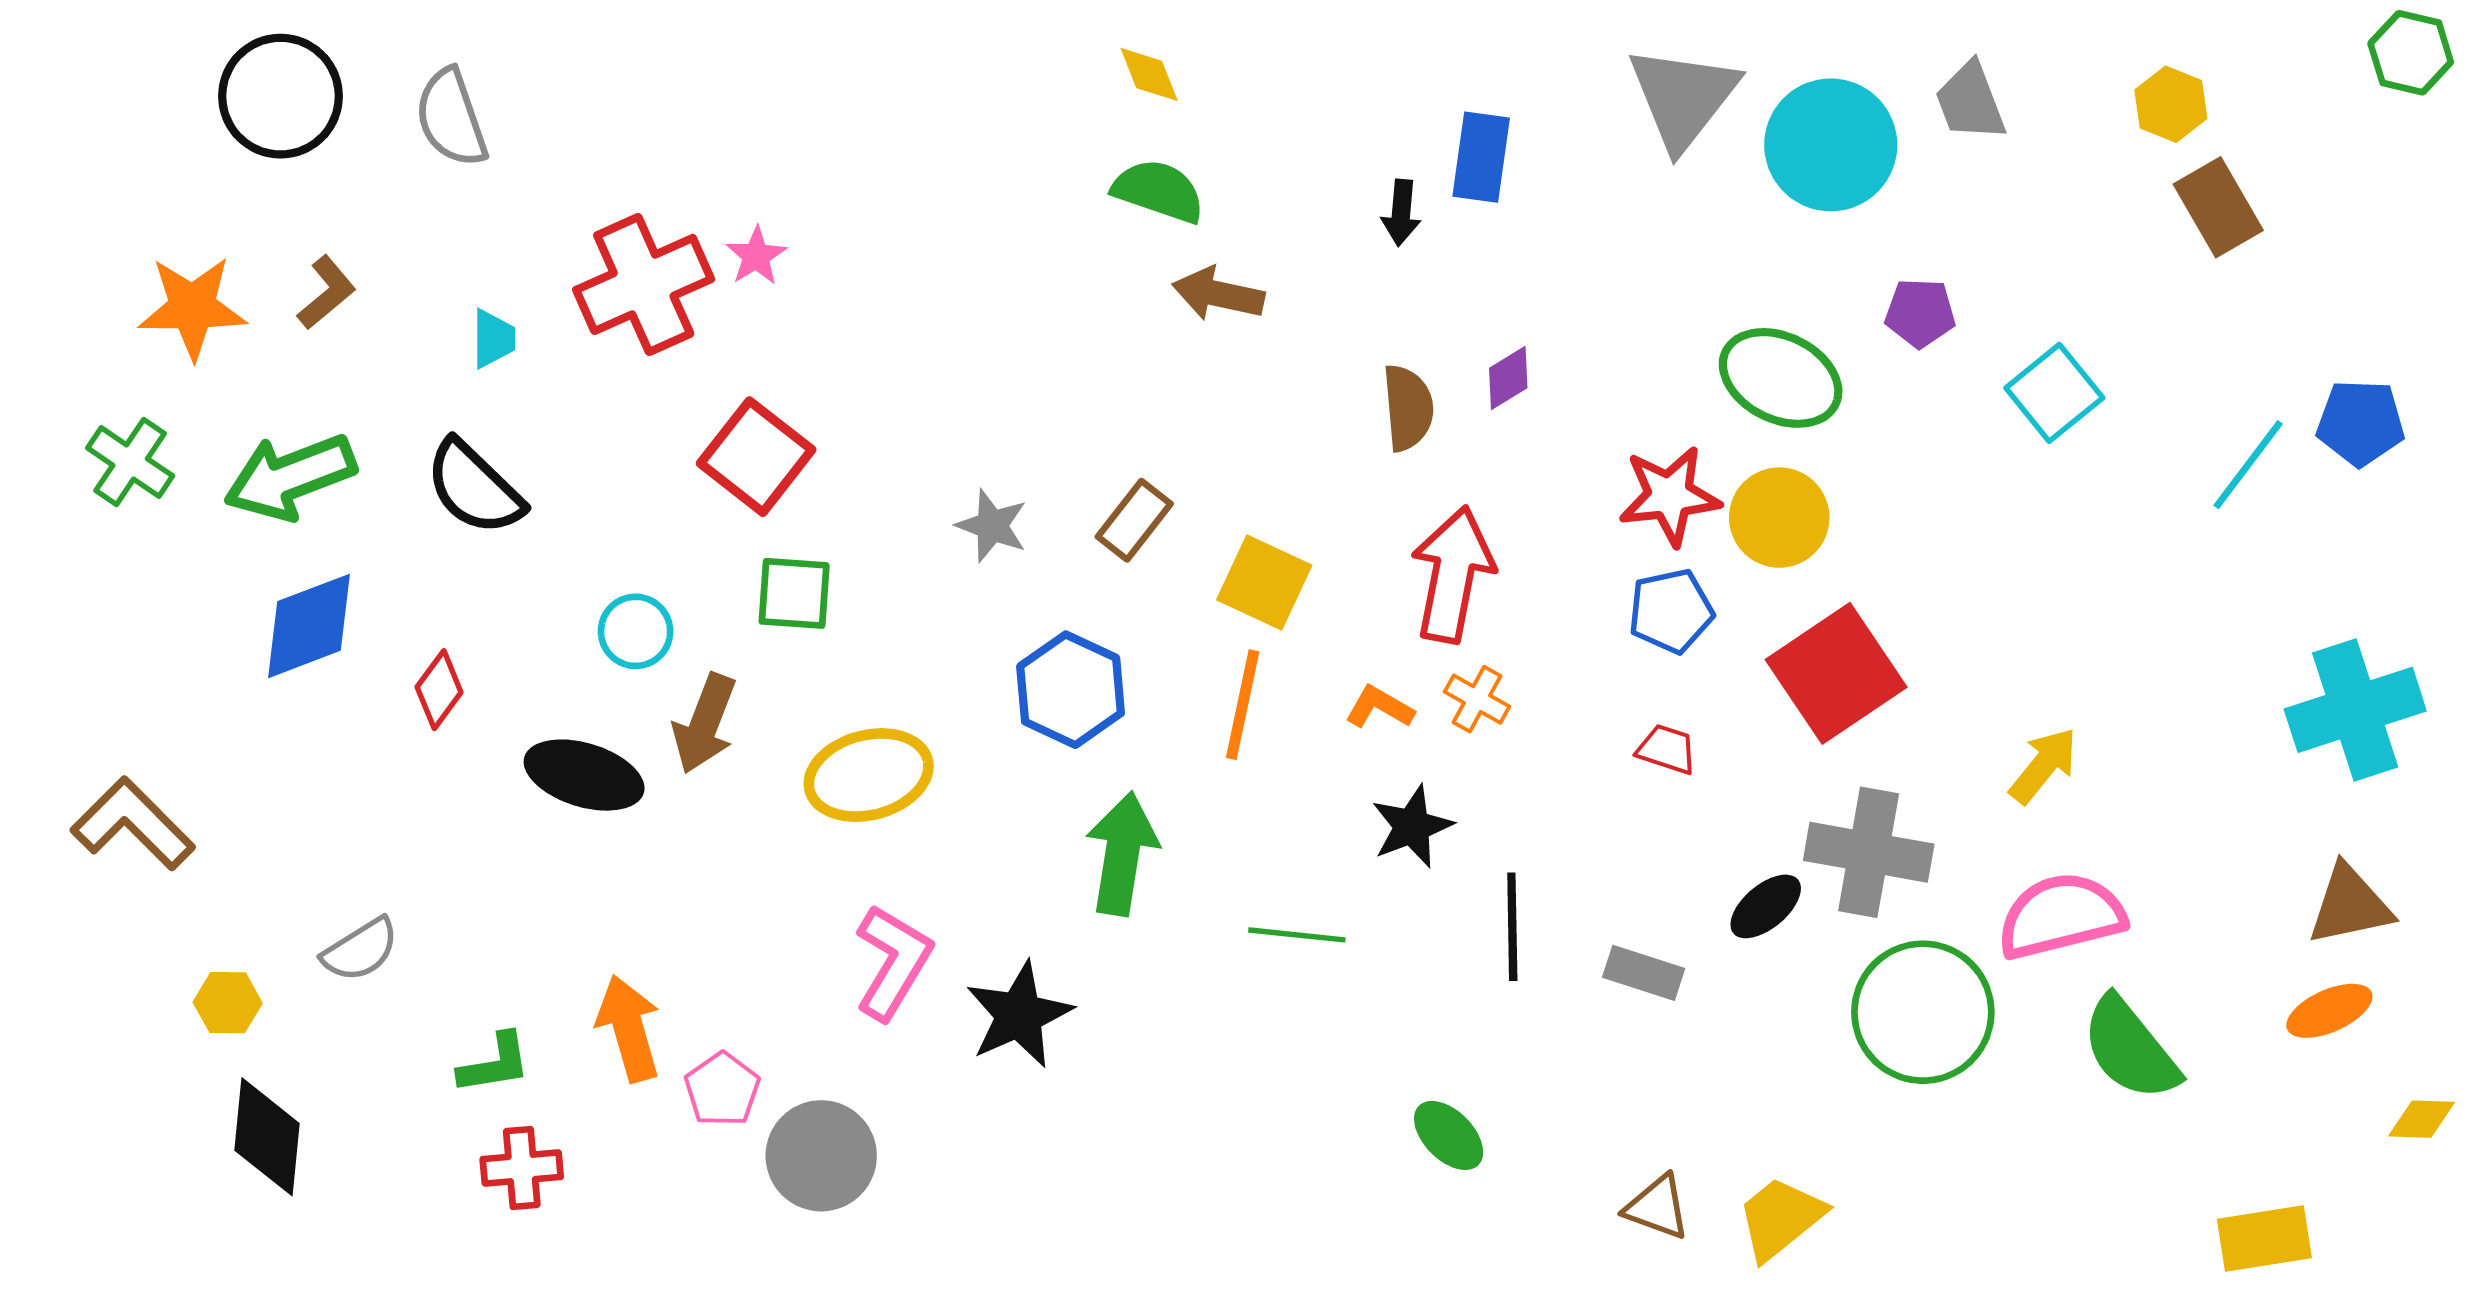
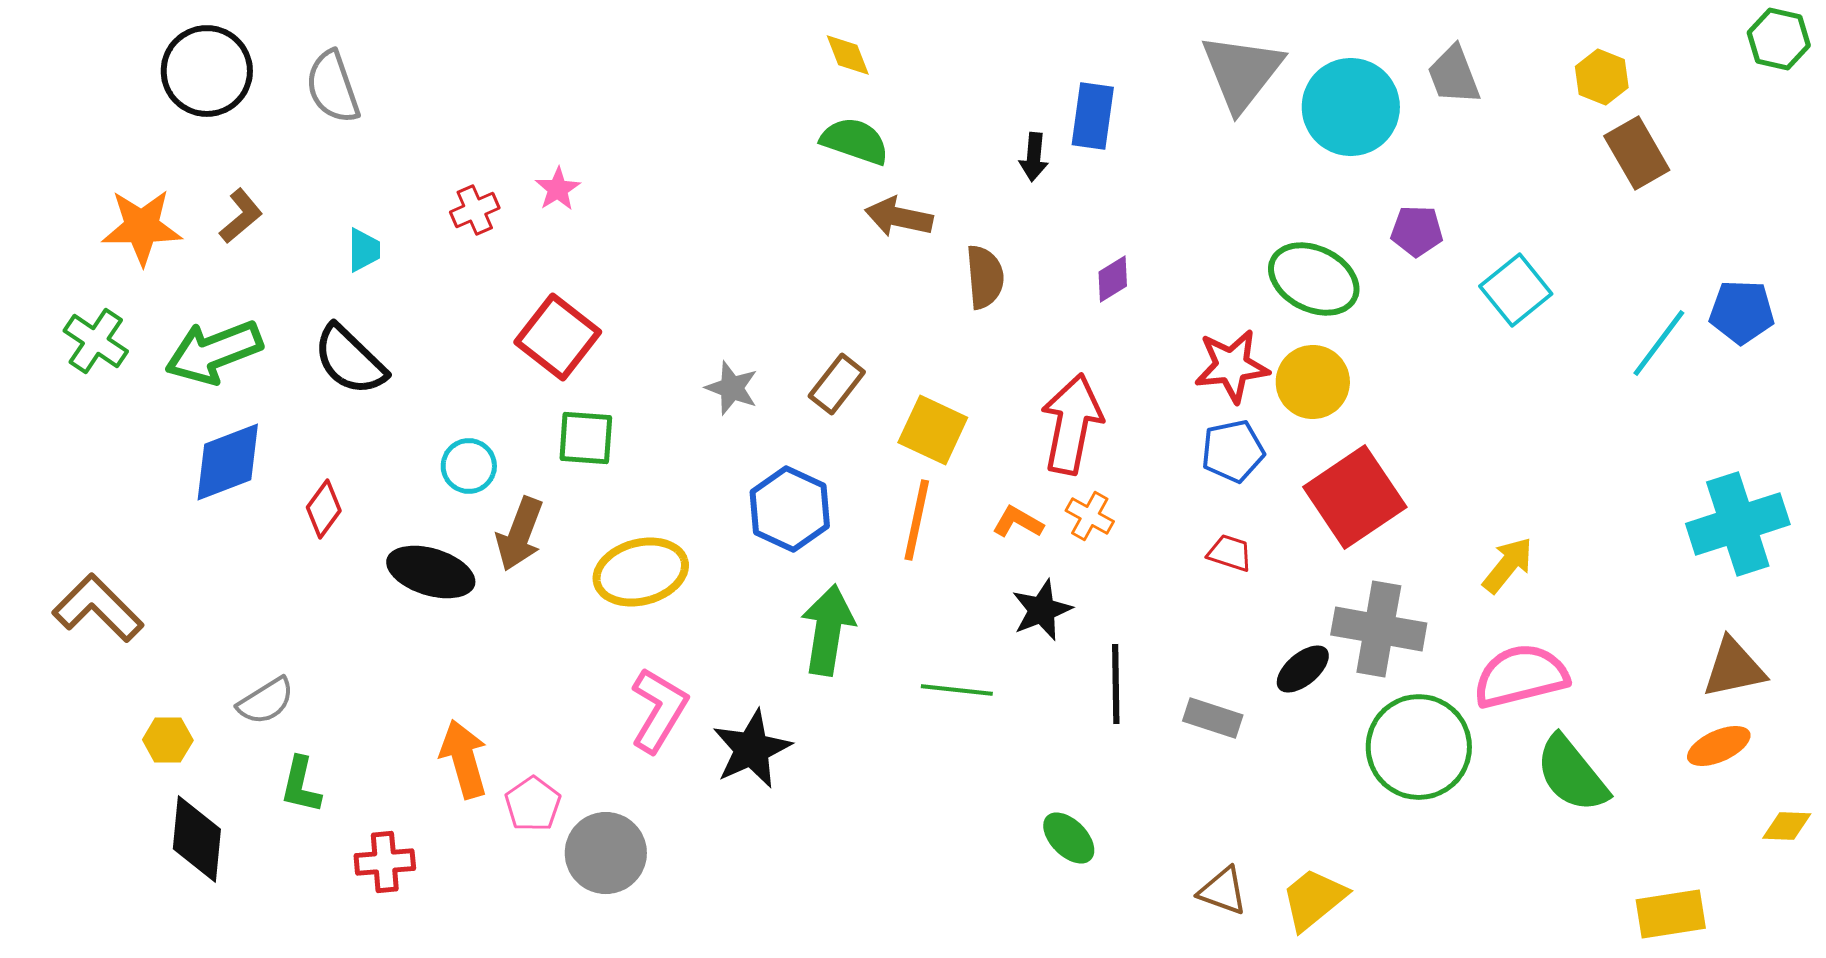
red cross: (644, 284) -> (475, 210), size x0.5
brown semicircle: (1408, 408) -> (985, 277), moved
green L-shape: (495, 1064) -> (301, 785), moved, turned 112

